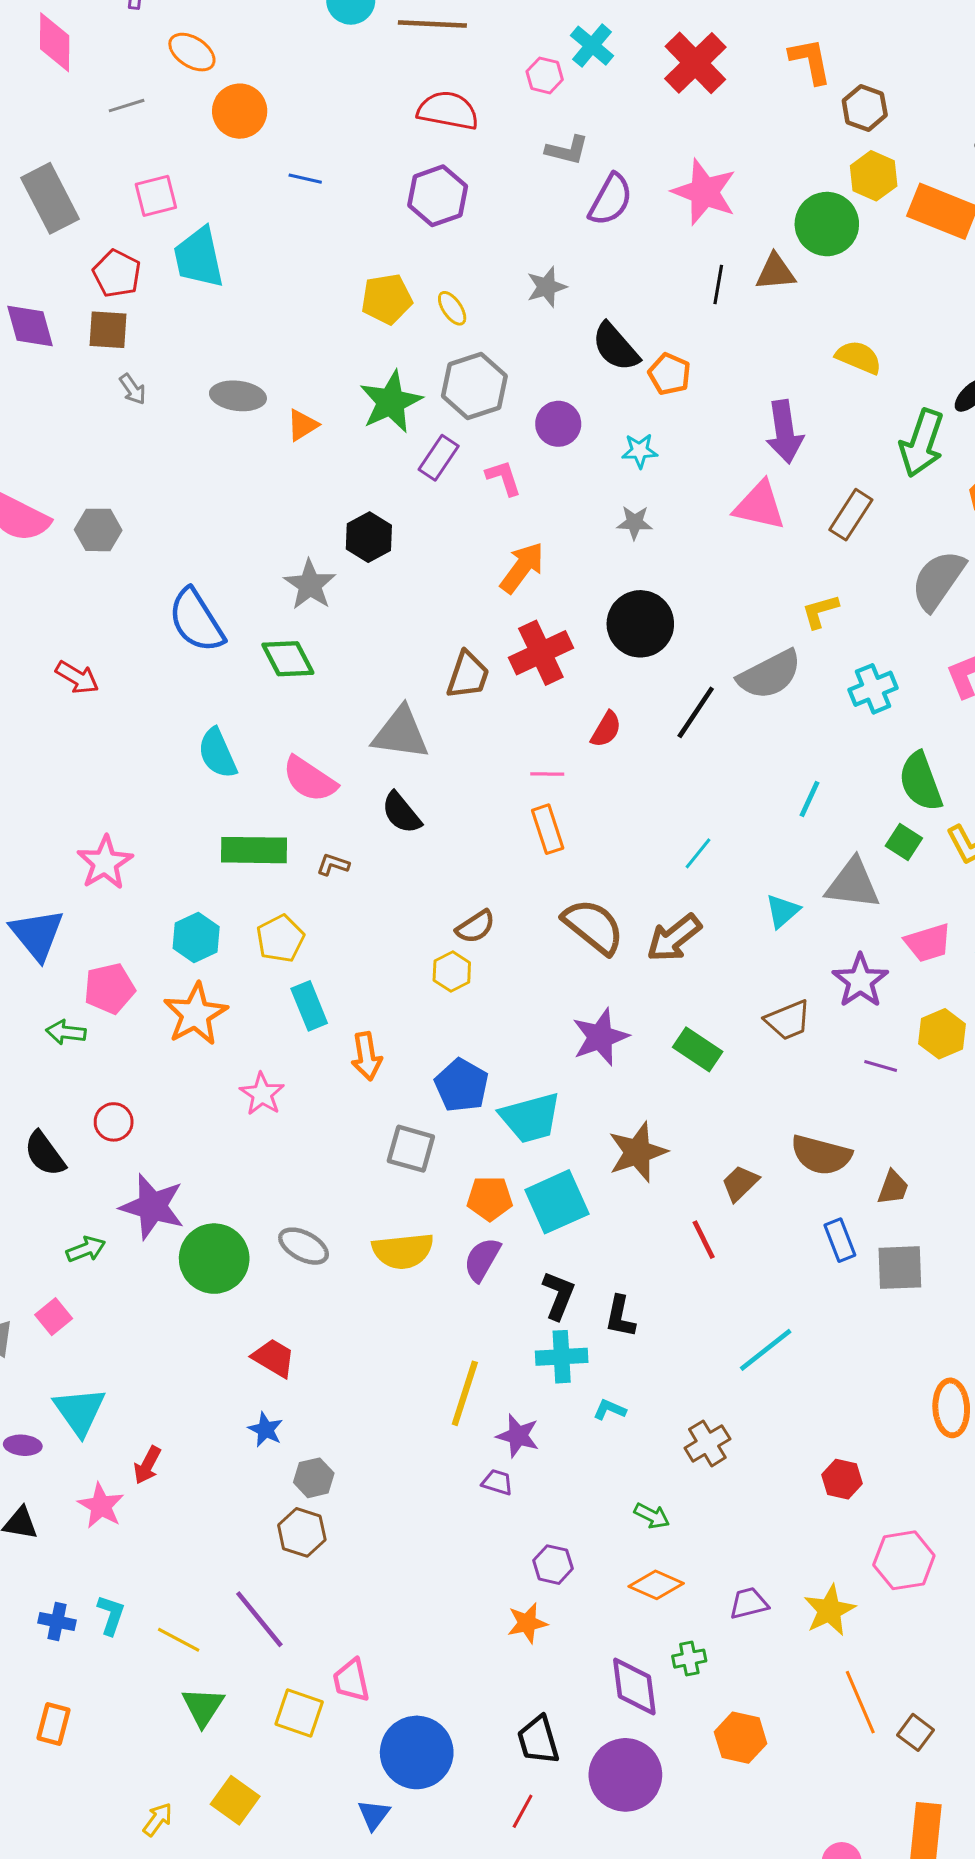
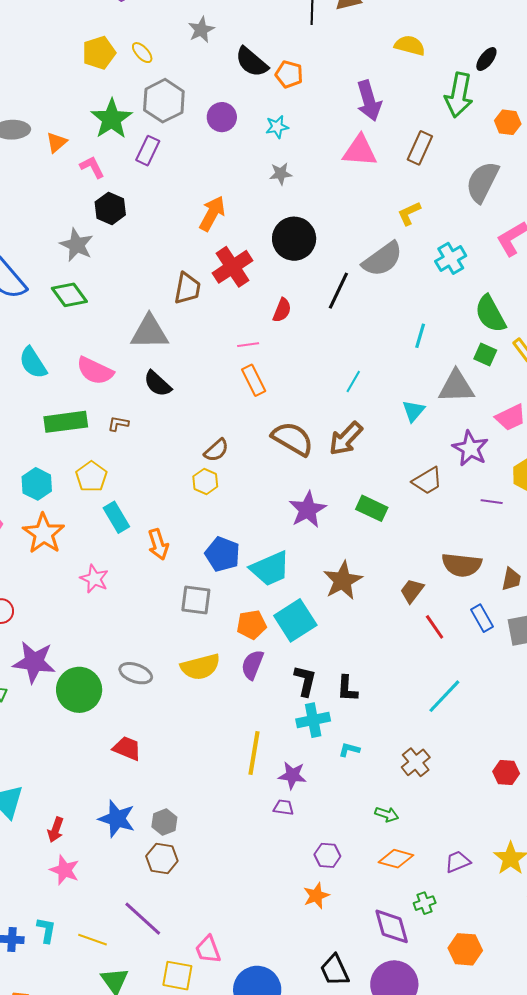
pink L-shape: (504, 478) -> (92, 167), moved
red line: (704, 1240) -> (435, 627), moved
blue star: (266, 1430) -> (117, 819), moved, size x1.6
pink star: (101, 1506) -> (65, 870), moved

